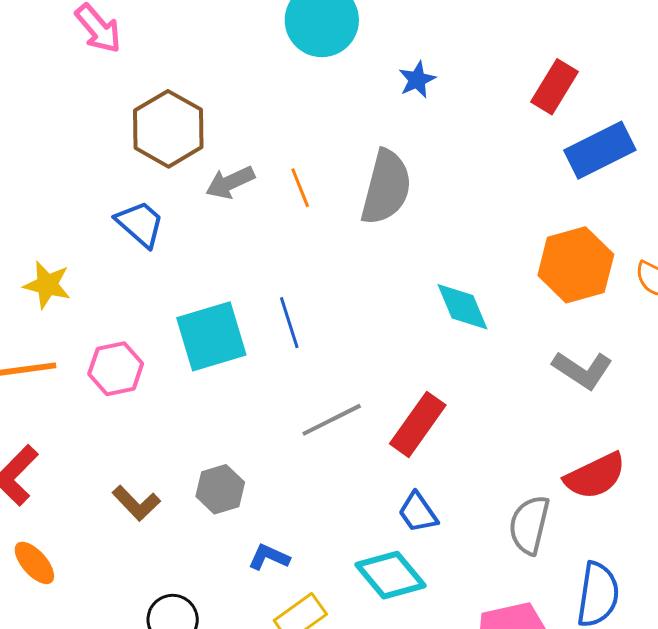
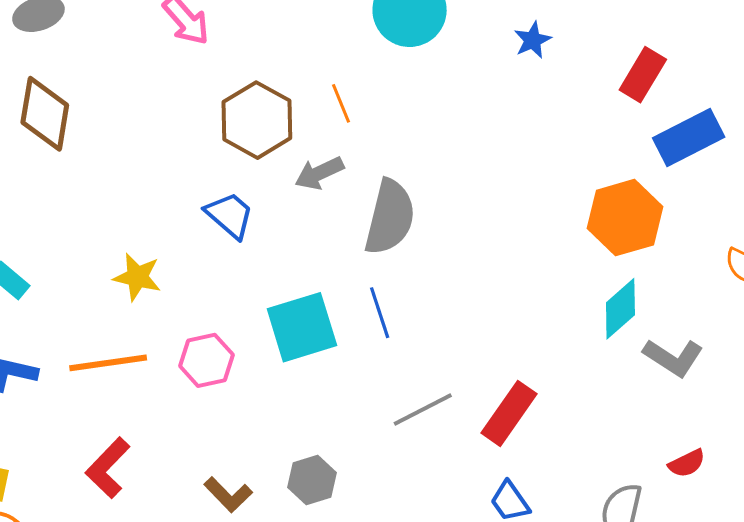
blue star: (417, 80) -> (533, 40), moved
gray semicircle: (386, 187) -> (390, 217), moved
orange line: (300, 188) -> (341, 103), moved
orange hexagon: (576, 265) -> (625, 218), moved
cyan diamond: (462, 307) -> (620, 309), moved, turned 72
red semicircle: (595, 476) -> (687, 463), size x0.6

